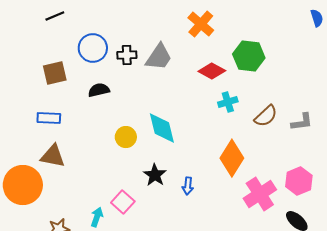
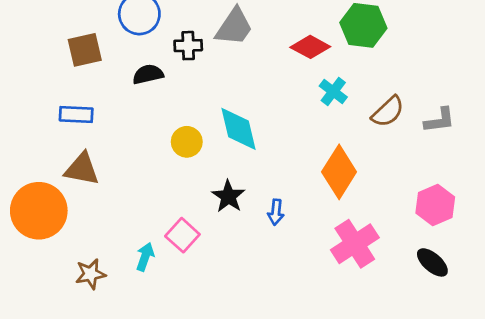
black cross: (127, 55) -> (188, 46), moved
cyan cross: (228, 102) -> (333, 92), turned -36
pink cross: (260, 194) -> (355, 244), moved

